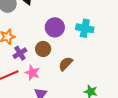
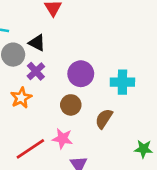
cyan cross: (85, 28) -> (122, 82), moved
purple cross: (20, 53) -> (36, 71), moved

